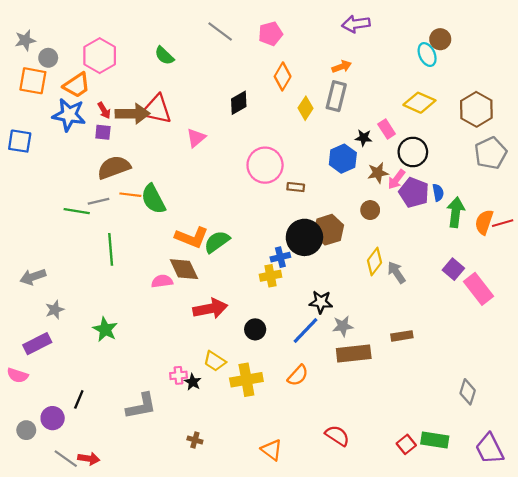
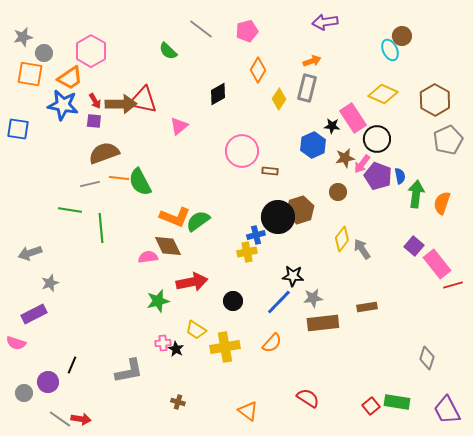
green semicircle: (164, 56) -> (168, 51), moved
pink rectangle: (387, 129) -> (353, 118), size x1.6
green line: (77, 211) -> (70, 210), moved
red line: (503, 223) -> (453, 285), moved
green star: (105, 329) -> (158, 301), moved, turned 30

